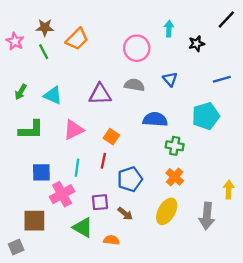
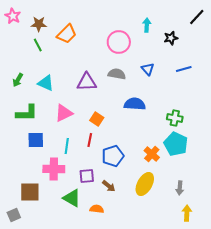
pink star: (15, 41) -> (13, 16), moved
blue line: (222, 79) -> (184, 69), moved
cyan pentagon: (206, 116) -> (176, 144), moved, turned -30
green cross: (175, 146) -> (175, 118), moved
blue square: (41, 172) -> (36, 140), moved
yellow arrow: (229, 190) -> (187, 213), moved
pink cross: (62, 194) -> (54, 169), turned 30
gray arrow: (207, 216) -> (180, 188), size x0.6

